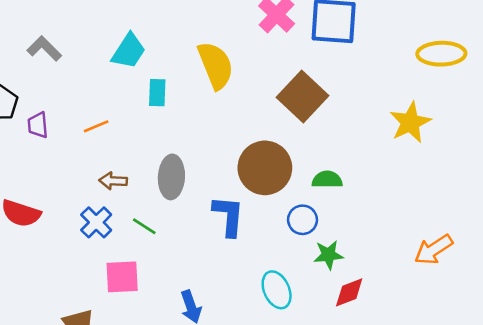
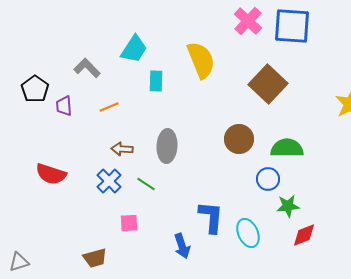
gray L-shape: (44, 48) -> (87, 68), moved
brown circle: (265, 168) -> (239, 139), size x0.7
green semicircle: (327, 180) -> (287, 148), size x1.4
blue L-shape: (229, 216) -> (211, 217), moved
pink square: (122, 277) -> (129, 223), size x0.7

